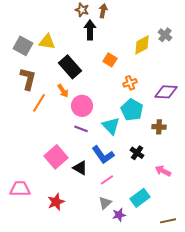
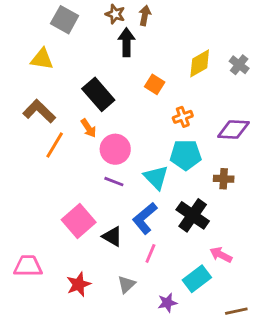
gray cross: (165, 35) -> (239, 65), moved
yellow triangle: (47, 42) -> (42, 59), moved
gray square: (23, 46) -> (65, 20), moved
brown L-shape: (28, 79) -> (39, 111), turned -60
cyan pentagon: (132, 110) -> (186, 155), turned -30
black cross: (137, 153) -> (193, 215), size x1.6
blue L-shape: (103, 155) -> (145, 218), turned 85
pink arrow: (163, 171) -> (221, 255), moved
pink line: (107, 180) -> (150, 253), turned -32
gray triangle: (105, 203) -> (126, 284), moved

